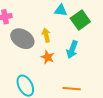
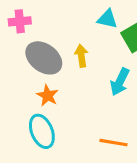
orange star: (48, 57) -> (48, 96), moved

